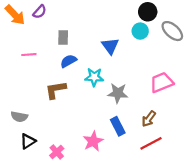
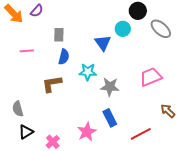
cyan circle: (140, 31) -> (123, 29), moved
blue semicircle: (68, 61) -> (64, 57), turned 133
gray semicircle: (19, 117) -> (18, 109), turned 63
brown arrow: (149, 119) -> (168, 111), moved, turned 98

